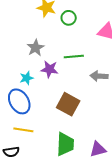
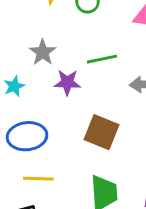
cyan star: (27, 78) -> (14, 86), moved
blue ellipse: (19, 101) -> (27, 136), turned -60

